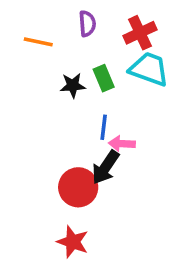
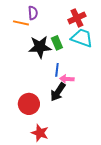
purple semicircle: (87, 24) -> (33, 13), moved
black star: (73, 85) -> (40, 47), size x1.6
red circle: (78, 187) -> (29, 104), moved

